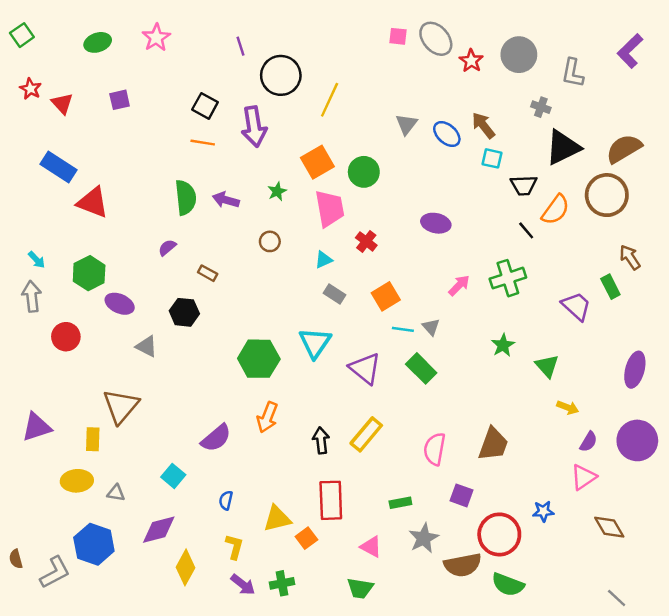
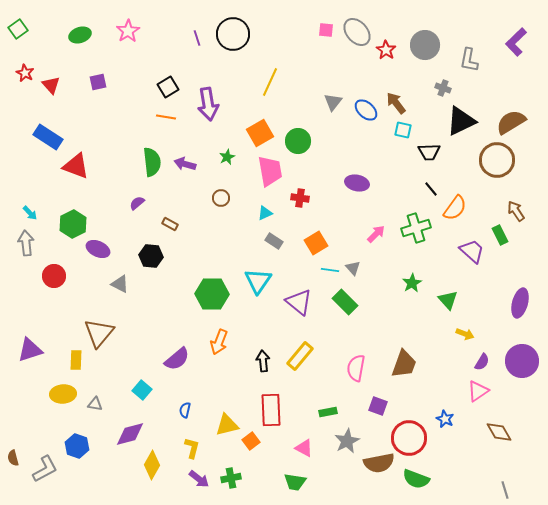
black circle: (281, 75) -> (233, 34), moved
black square: (205, 106) -> (168, 87), turned 30
orange semicircle: (556, 210) -> (455, 208), moved
red cross: (366, 241) -> (300, 198), turned -30
blue star: (543, 511) -> (445, 419), turned 30
blue hexagon: (94, 544) -> (77, 446), size x0.7
gray line: (617, 598) -> (505, 490), turned 30

